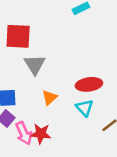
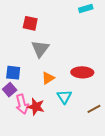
red square: (18, 36) -> (30, 23), size x0.7
cyan triangle: (85, 108) -> (64, 97), moved

